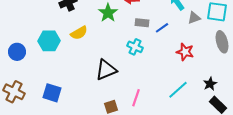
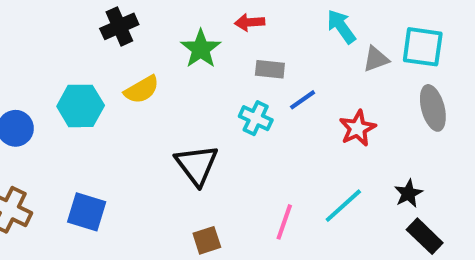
blue line: (162, 28) -> (303, 100), moved
red star: (185, 52) -> (358, 128), turned 30
black triangle: (106, 70) -> (197, 165), turned -45
pink line: (136, 98) -> (284, 222), moved

